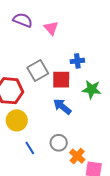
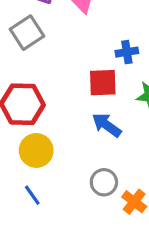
gray square: (38, 71) -> (27, 33), moved
blue line: (30, 148) -> (32, 195), moved

